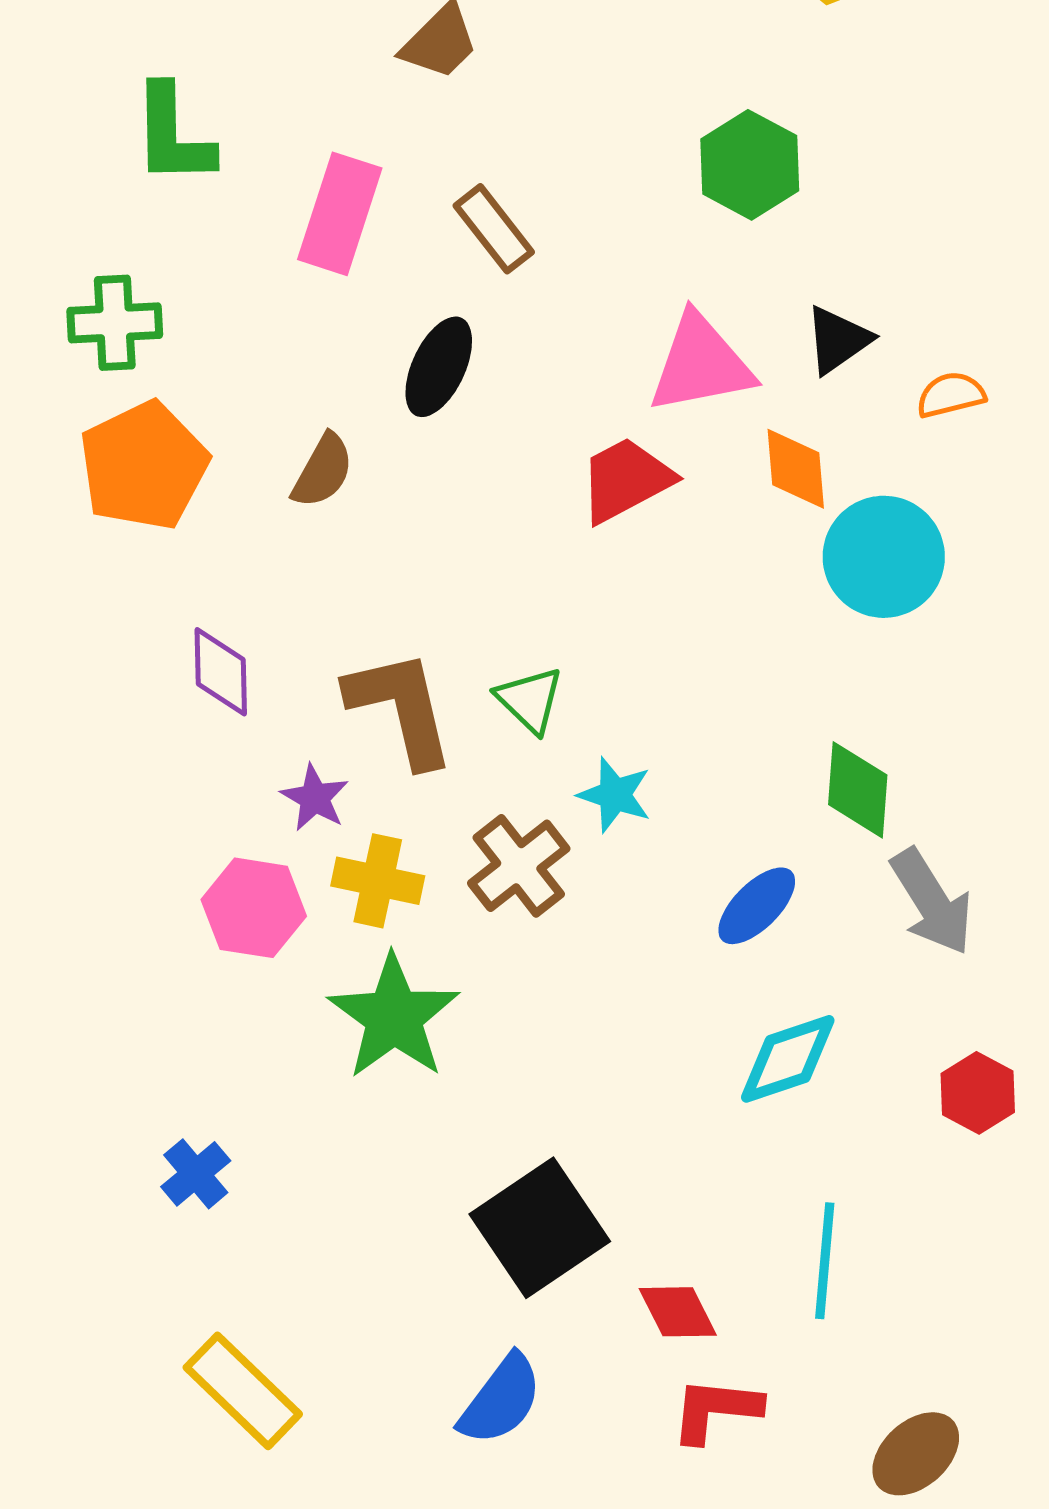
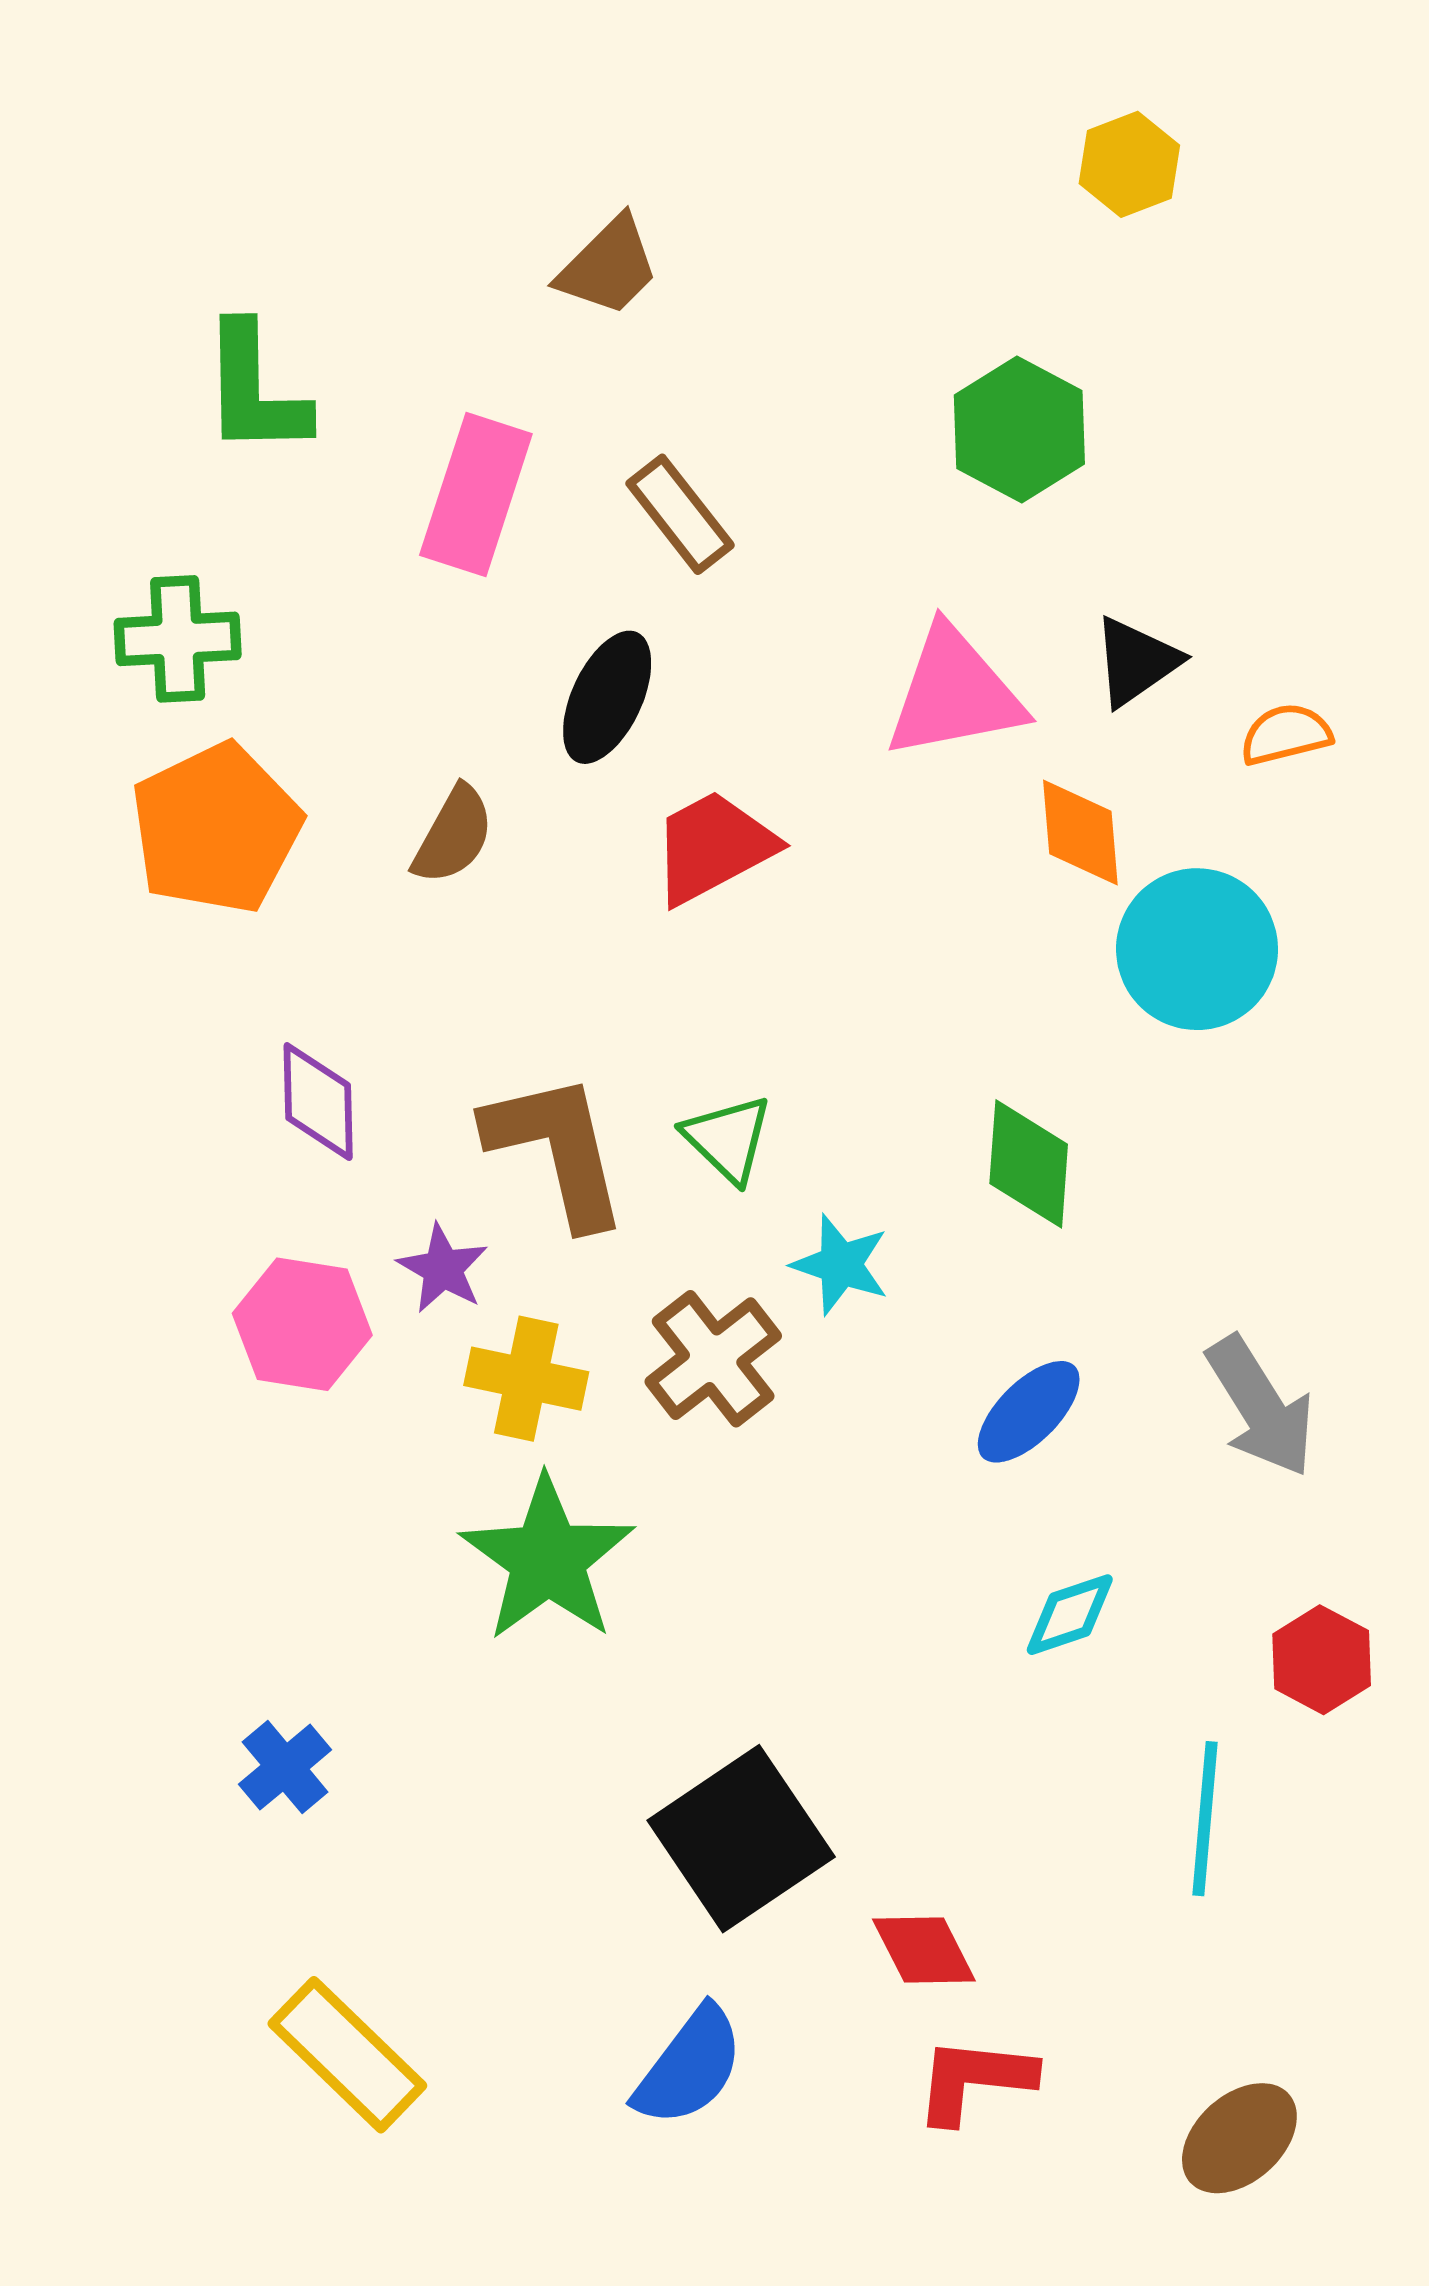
red trapezoid: (626, 480) -> (713, 847), moved
green diamond: (858, 790) -> (1029, 1164), moved
pink hexagon: (254, 908) -> (302, 1324), moved
cyan diamond: (788, 1059) -> (1070, 1615), size x0.7
cyan line: (825, 1261) -> (1205, 1819), moved

